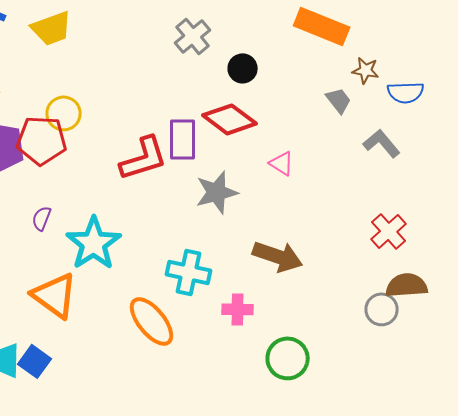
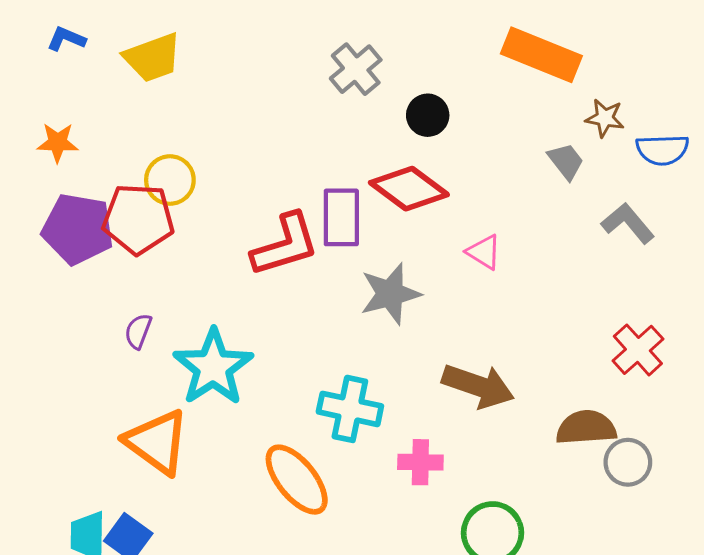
brown semicircle: (407, 285) -> (586, 428), moved

